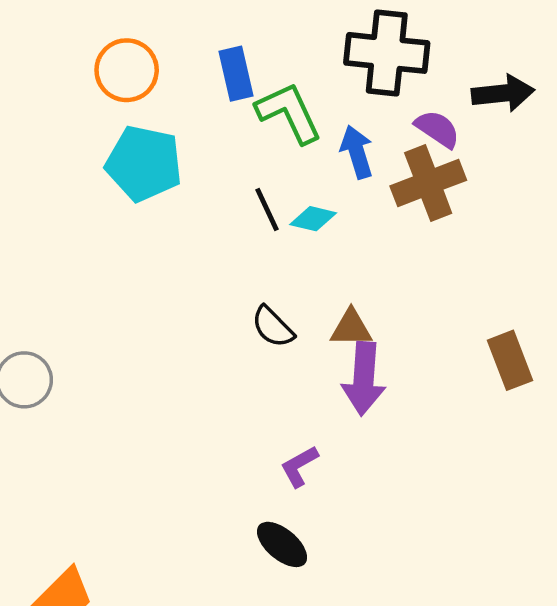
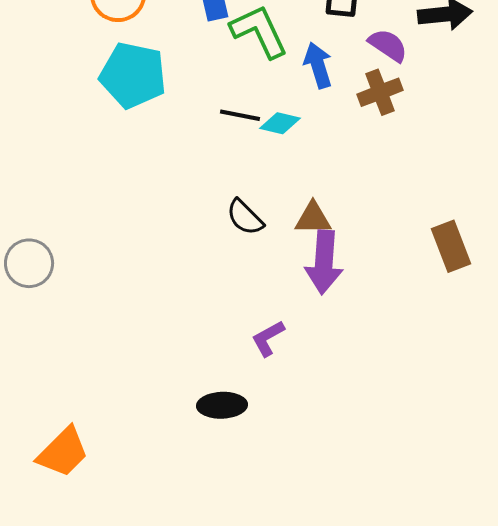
brown cross: (428, 183) -> (380, 92), size x0.7
black line: (267, 209) -> (240, 115), turned -54
black ellipse: (282, 544) -> (222, 405), moved, turned -42

